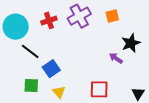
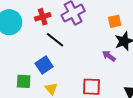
orange square: (112, 16) -> (115, 21), moved
black line: (30, 51) -> (55, 40), moved

